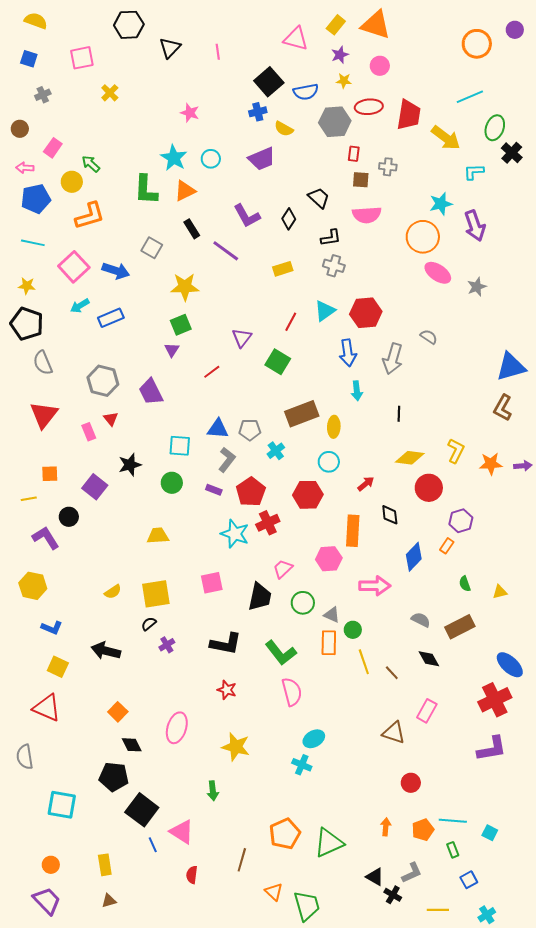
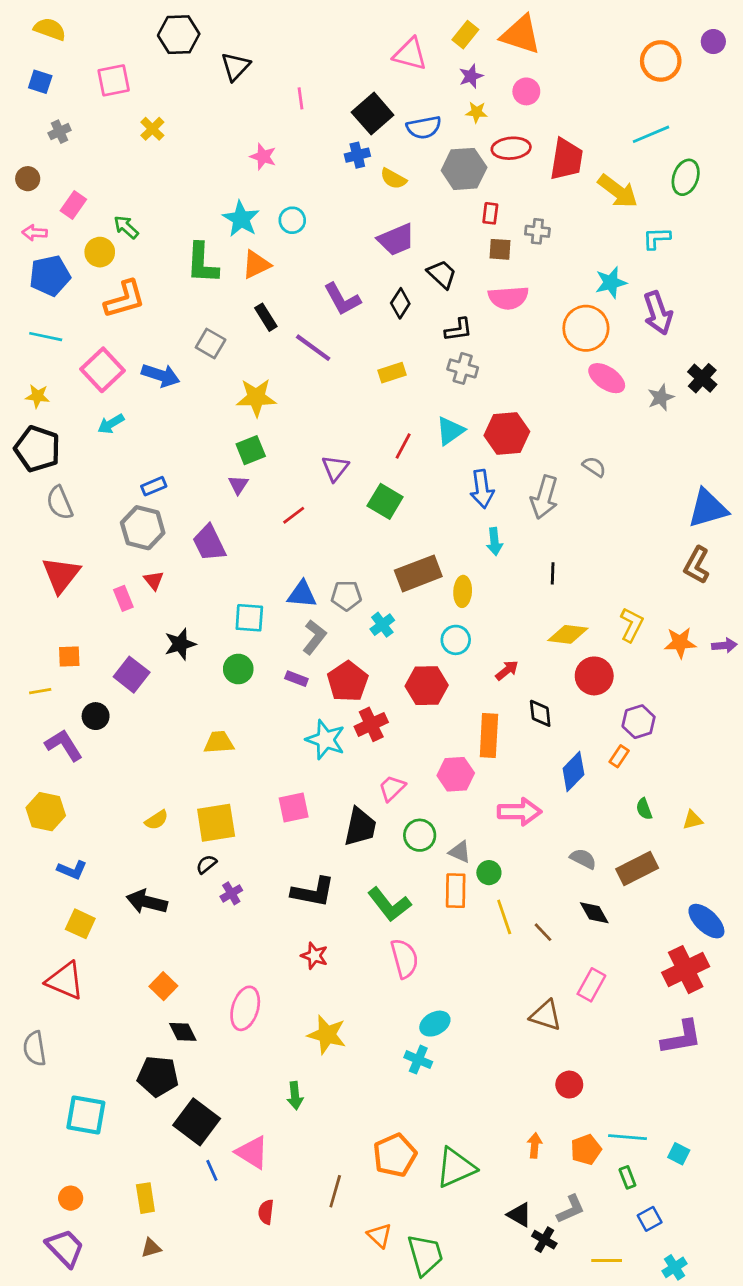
pink line: (218, 52) -> (301, 98), moved
black cross: (512, 153) -> (702, 378), moved
purple trapezoid: (262, 159) -> (396, 240), moved
blue rectangle: (111, 318) -> (154, 486), moved, size x0.7

